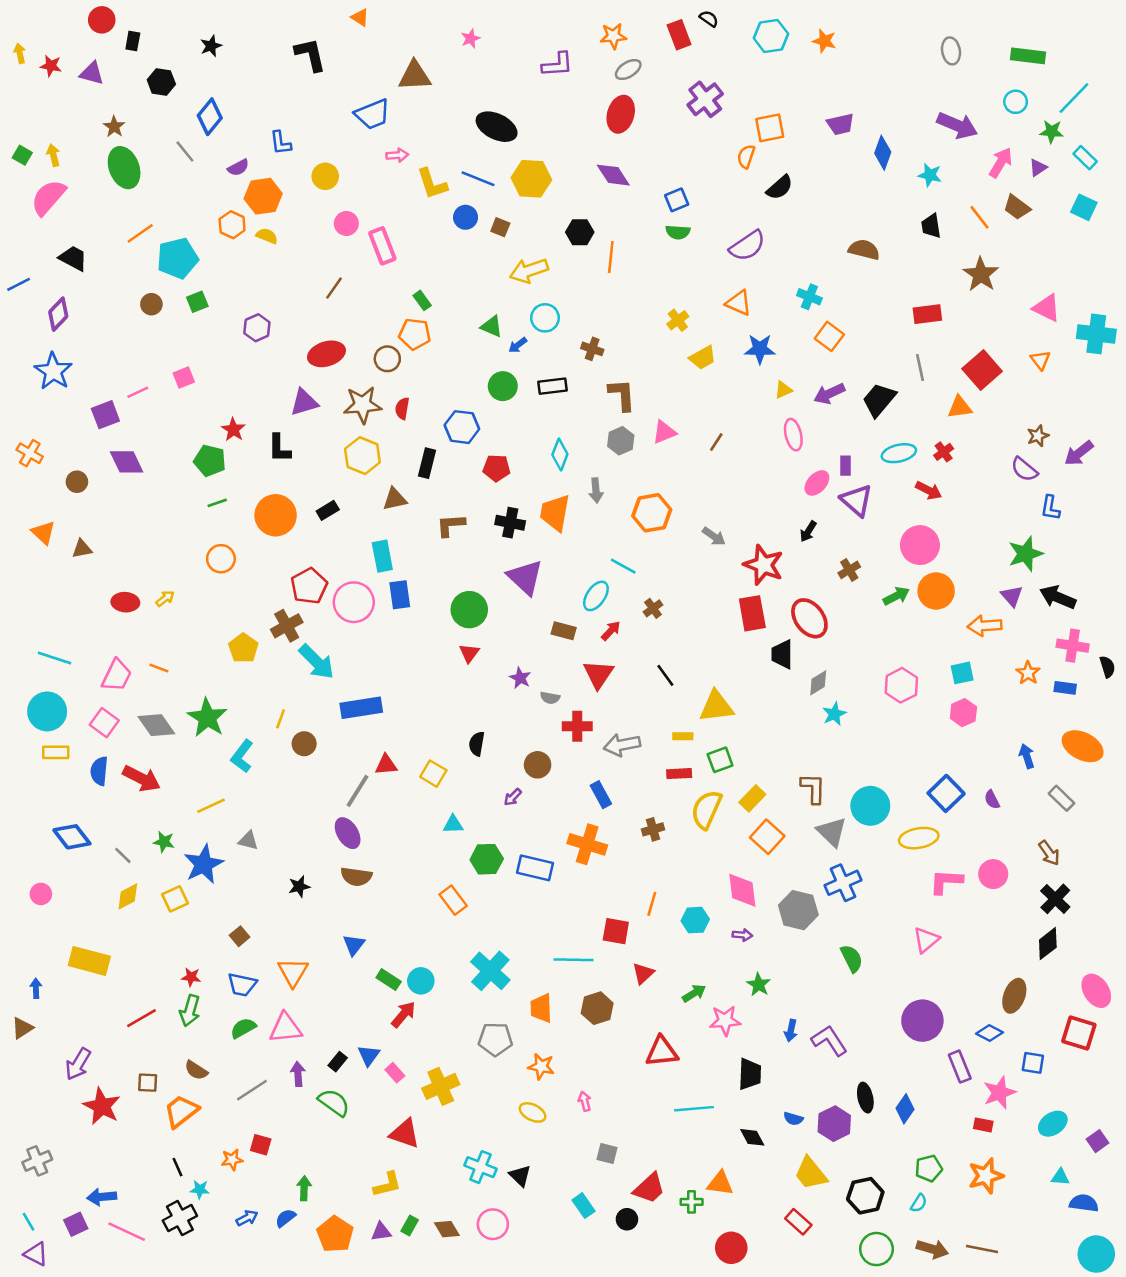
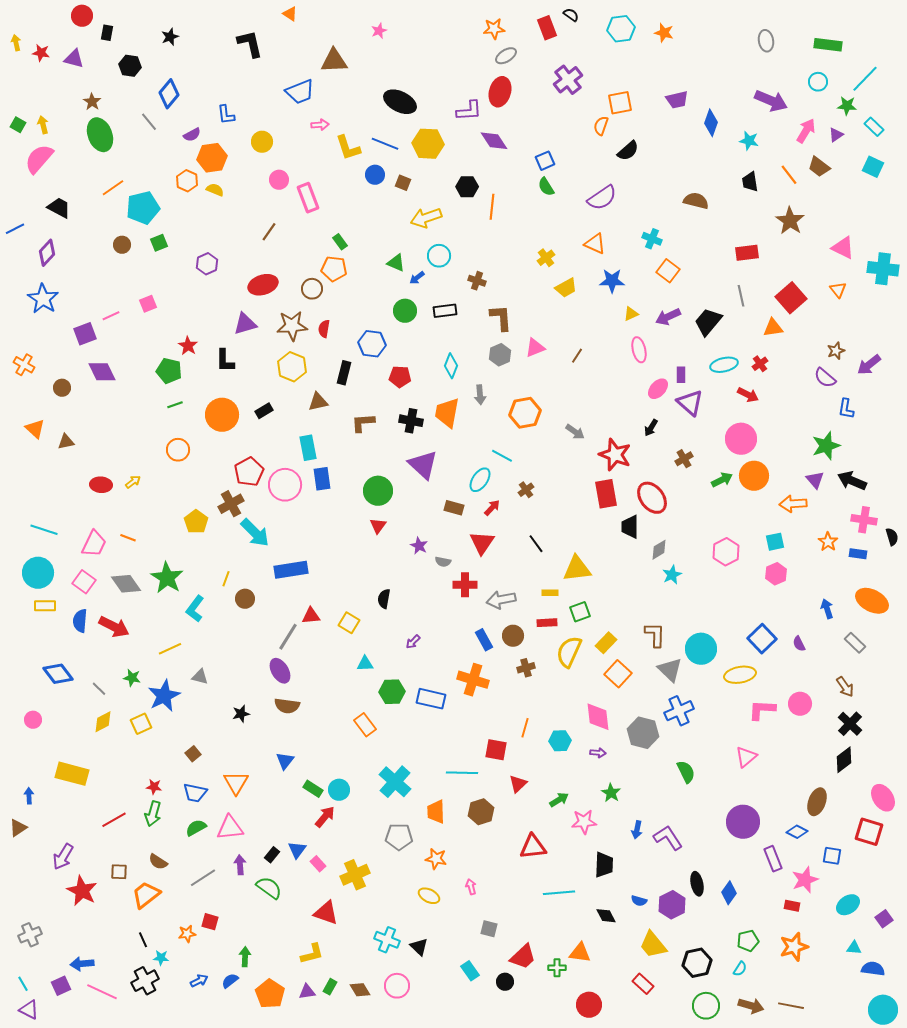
purple L-shape: (557, 65) -> (469, 111), moved
green semicircle: (678, 232) -> (546, 187), turned 54
brown circle: (538, 765) -> (513, 636), moved

